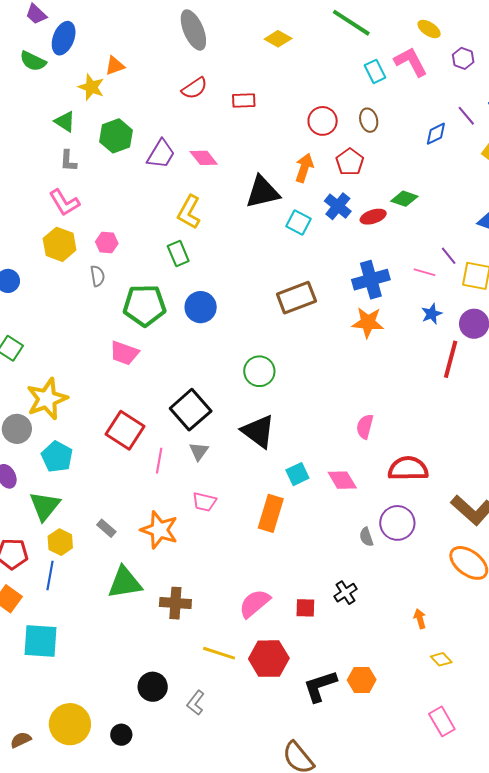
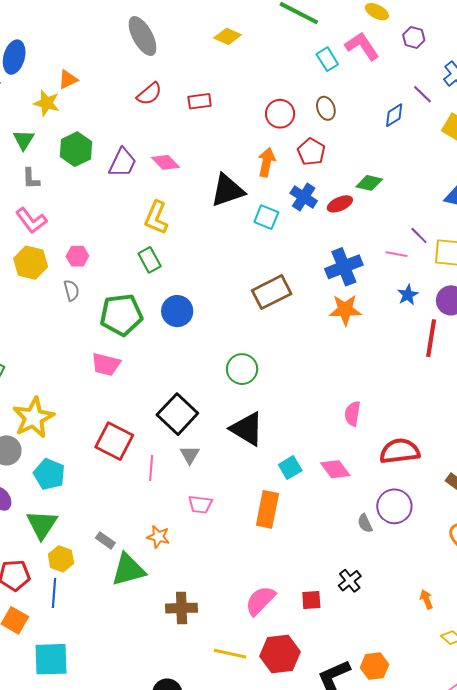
green triangle: (65, 121) -> (24, 140), turned 35
orange star: (159, 530) -> (158, 537), size x0.6
green triangle: (125, 583) -> (128, 570), moved

